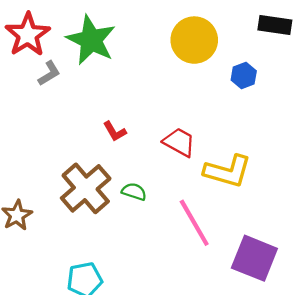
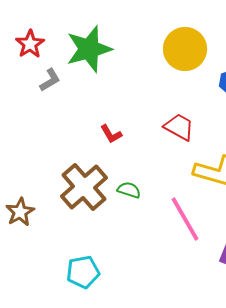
red star: (28, 35) -> (30, 44), size x0.7
green star: (91, 40) -> (89, 49), turned 30
red trapezoid: (179, 142) -> (179, 127), moved

